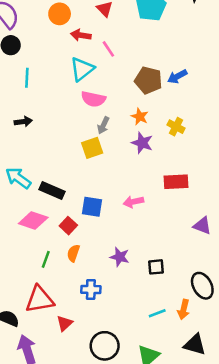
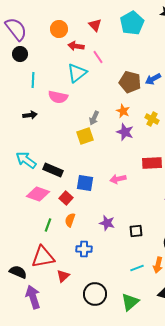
pink semicircle: (93, 99) -> (58, 97), moved

